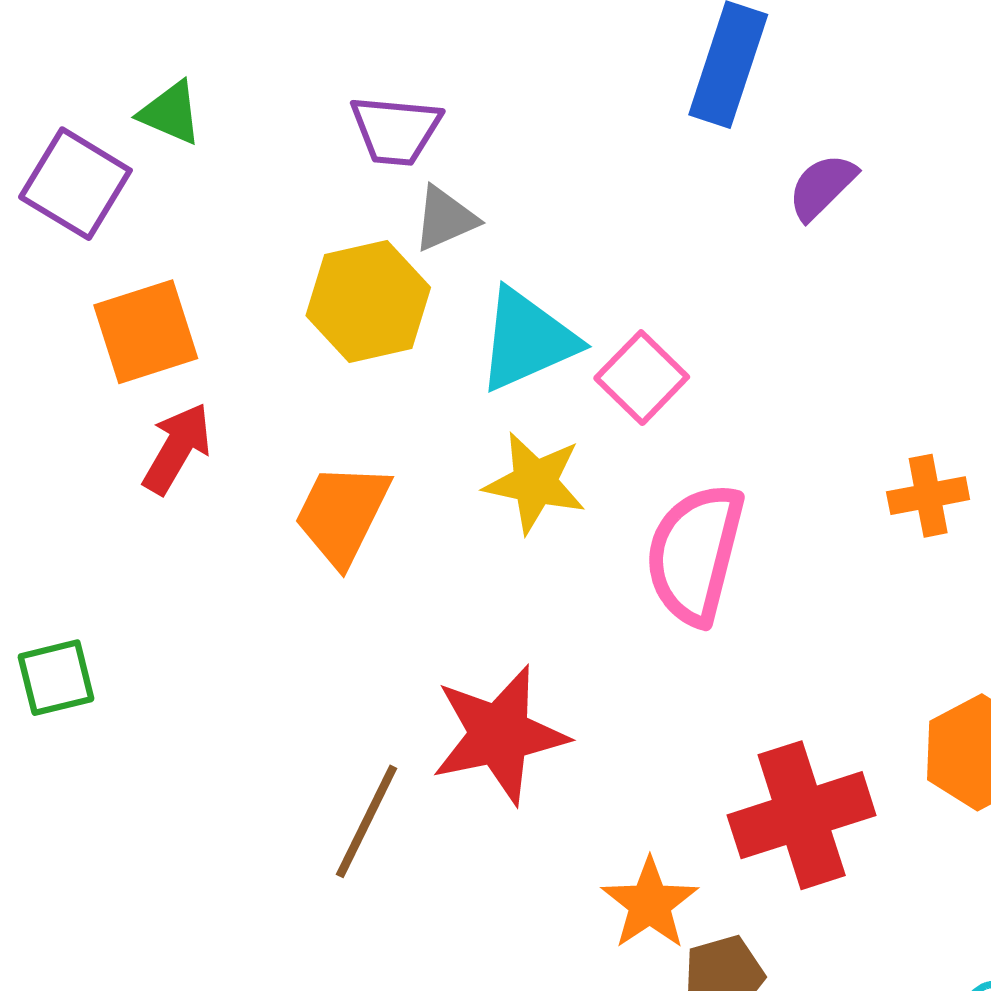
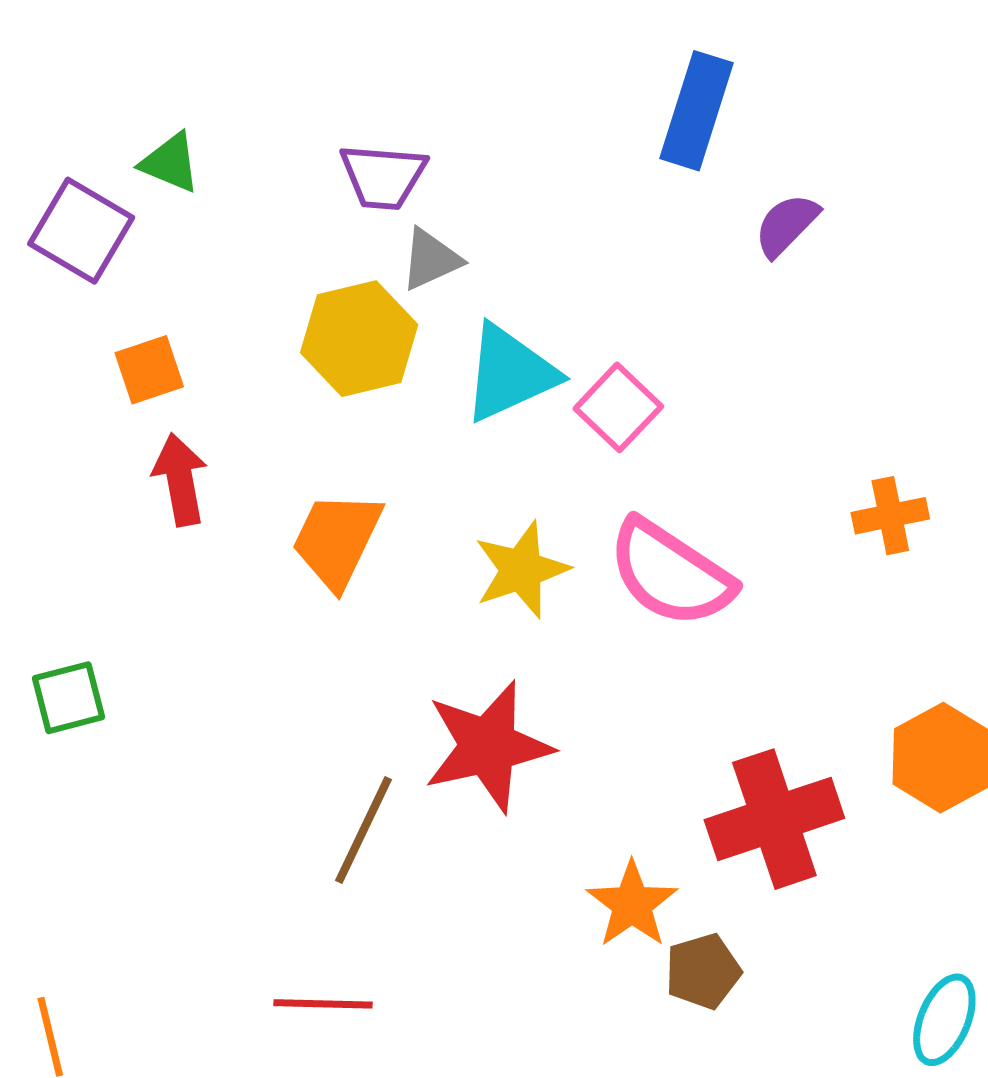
orange square: (146, 332) -> (149, 370), size x0.7
red arrow: (177, 448) -> (180, 480), turned -40
yellow star: (535, 483) -> (521, 570), moved, turned -30
pink semicircle: (695, 554) -> (671, 573), turned -70

